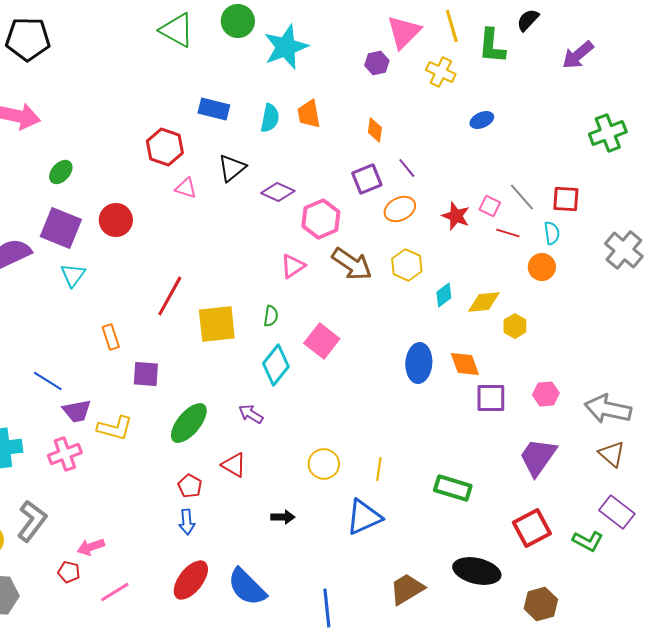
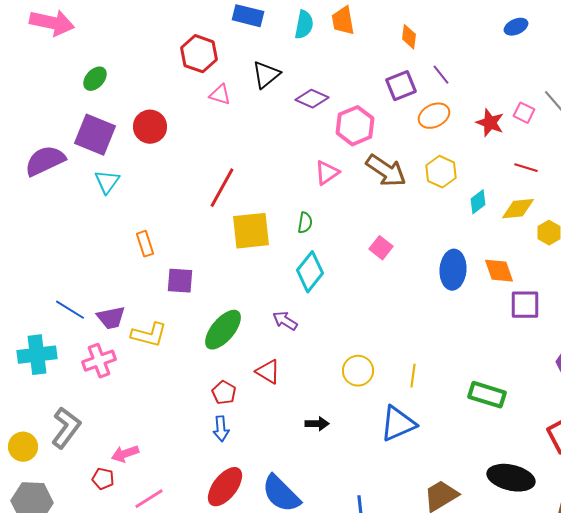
red line: (508, 233) -> (526, 168), moved
red line: (170, 296) -> (222, 188), moved
pink square: (322, 341) -> (381, 248), moved, size x0.7
blue line: (48, 381) -> (70, 310), moved

